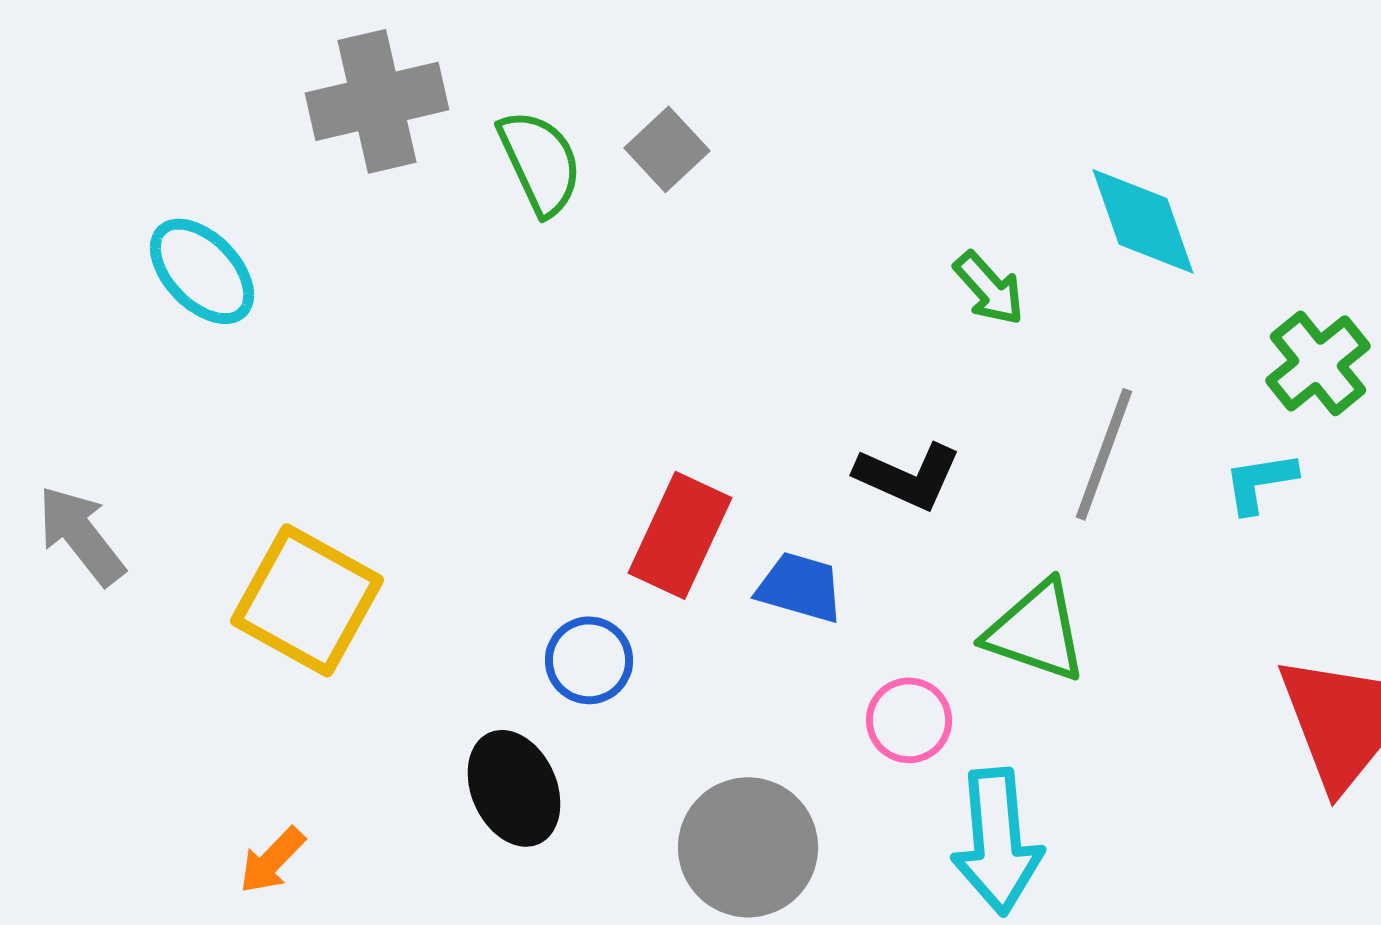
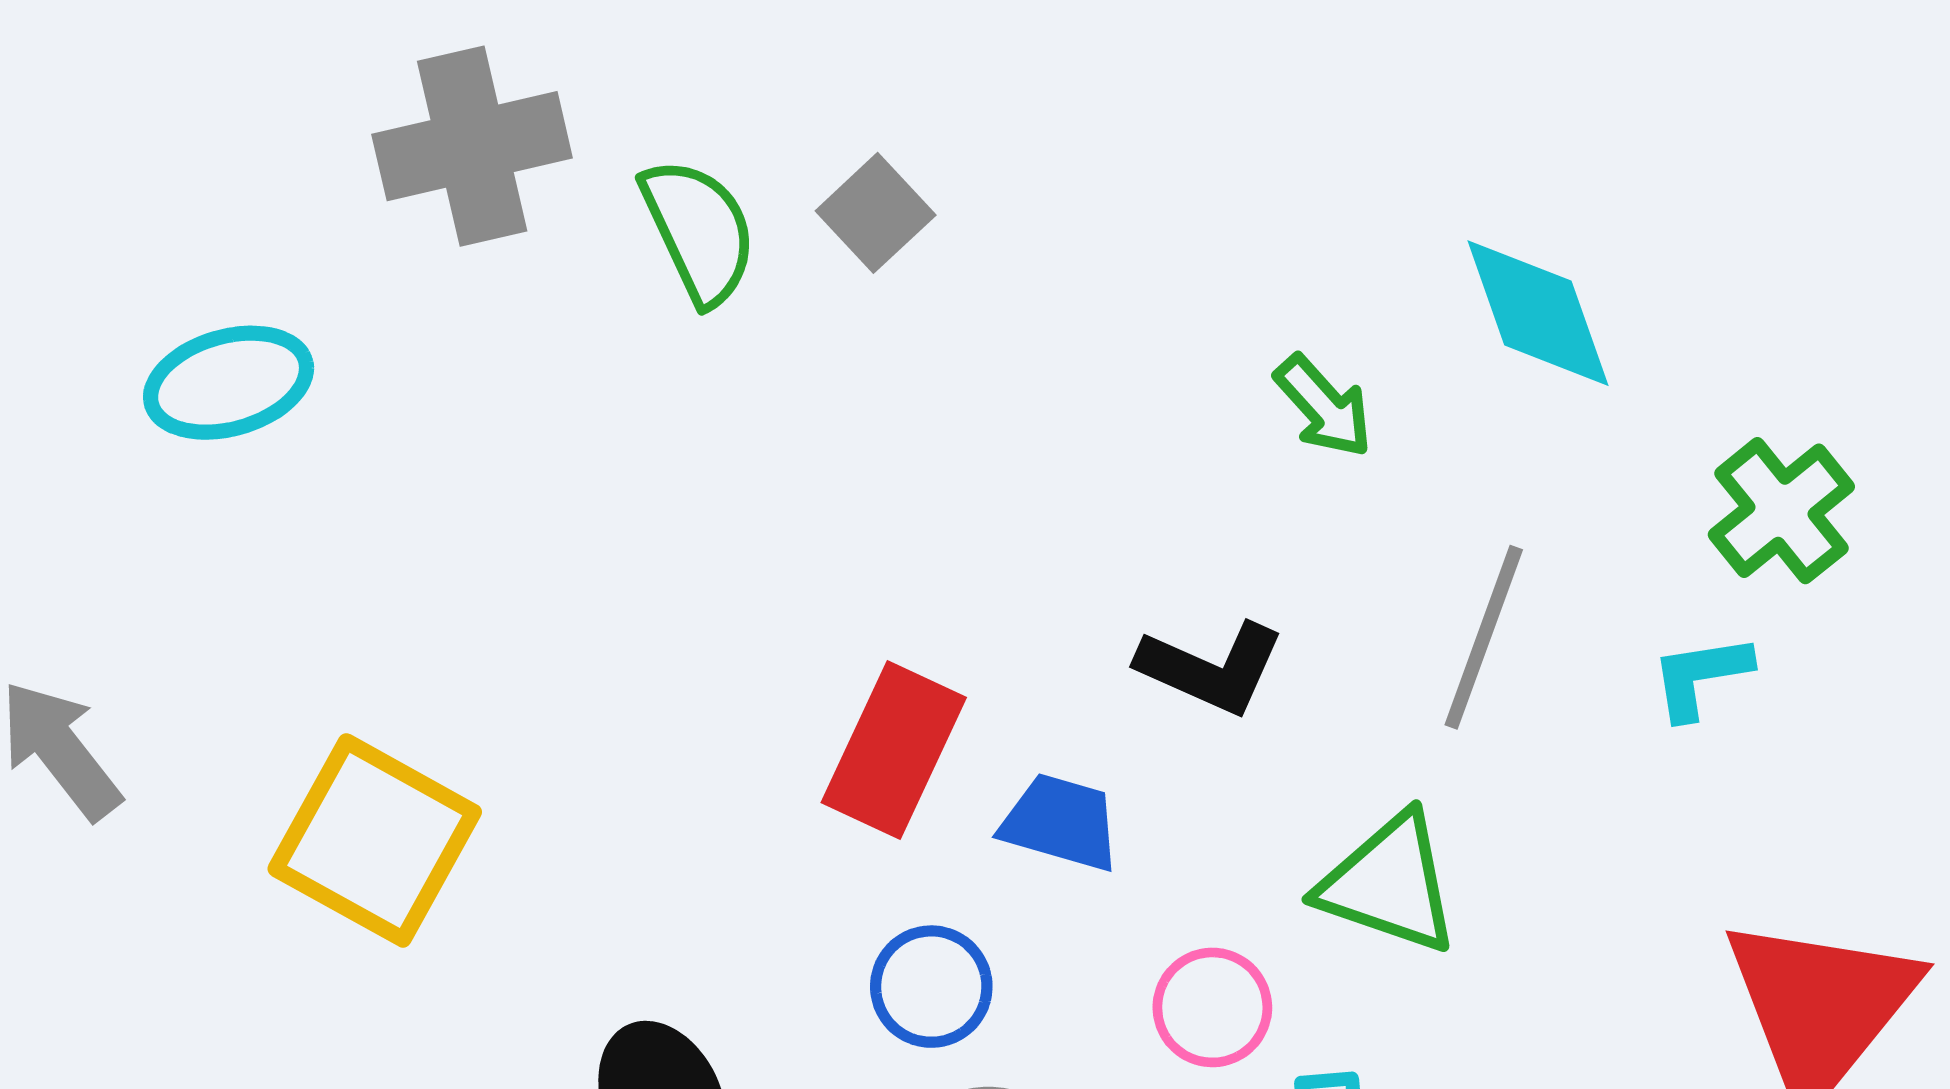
cyan ellipse: (202, 271) -> (229, 383), turned -62
blue circle: (589, 660) -> (931, 987), moved

